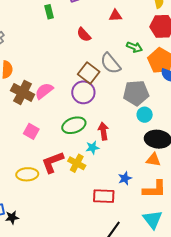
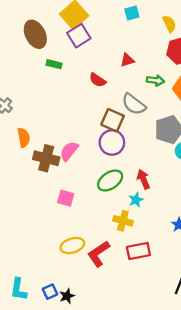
green rectangle: (49, 12) -> (54, 64), turned -48
red triangle: (115, 16) -> (127, 60), moved
red L-shape: (53, 162) -> (99, 254), moved
red rectangle: (104, 196) -> (138, 251), moved

